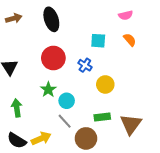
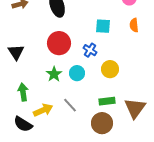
orange semicircle: (130, 40) -> (134, 25), turned -144
cyan circle: (67, 101) -> (77, 73), moved
yellow arrow: (41, 138) -> (43, 110), moved
brown circle: (86, 138) -> (102, 123), moved

